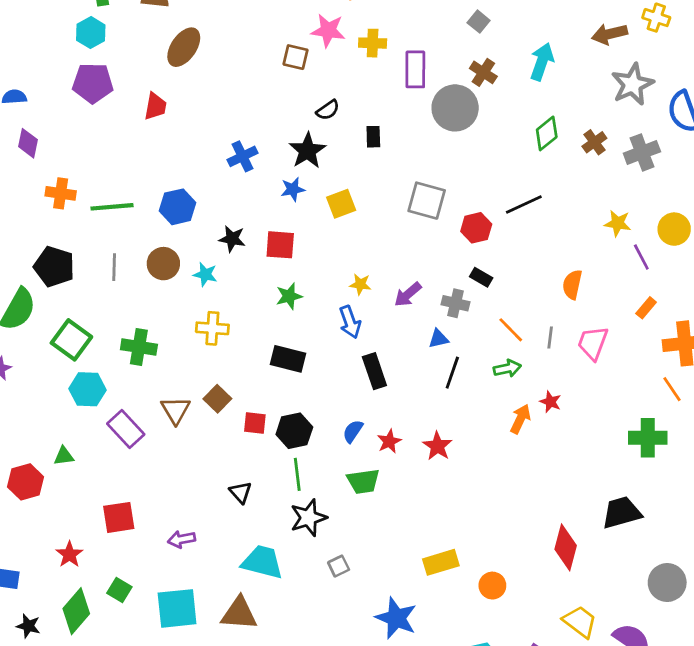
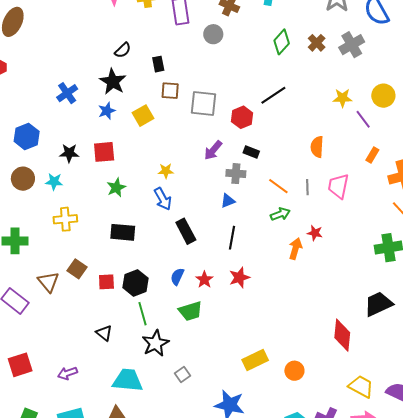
brown square: (296, 57) -> (170, 91), moved
gray circle: (455, 108) -> (213, 34), size x0.6
purple arrow: (408, 294) -> (213, 150), moved
black line: (452, 373) -> (232, 238), moved
red star: (437, 446) -> (239, 277), turned 30

